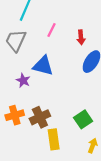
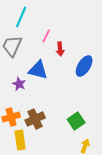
red arrow: (81, 37) -> (60, 49), moved
yellow rectangle: (54, 139) -> (20, 140), moved

